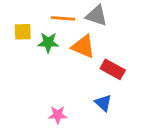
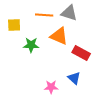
green star: (48, 43) -> (31, 45), moved
pink star: (58, 115) -> (51, 87), moved

